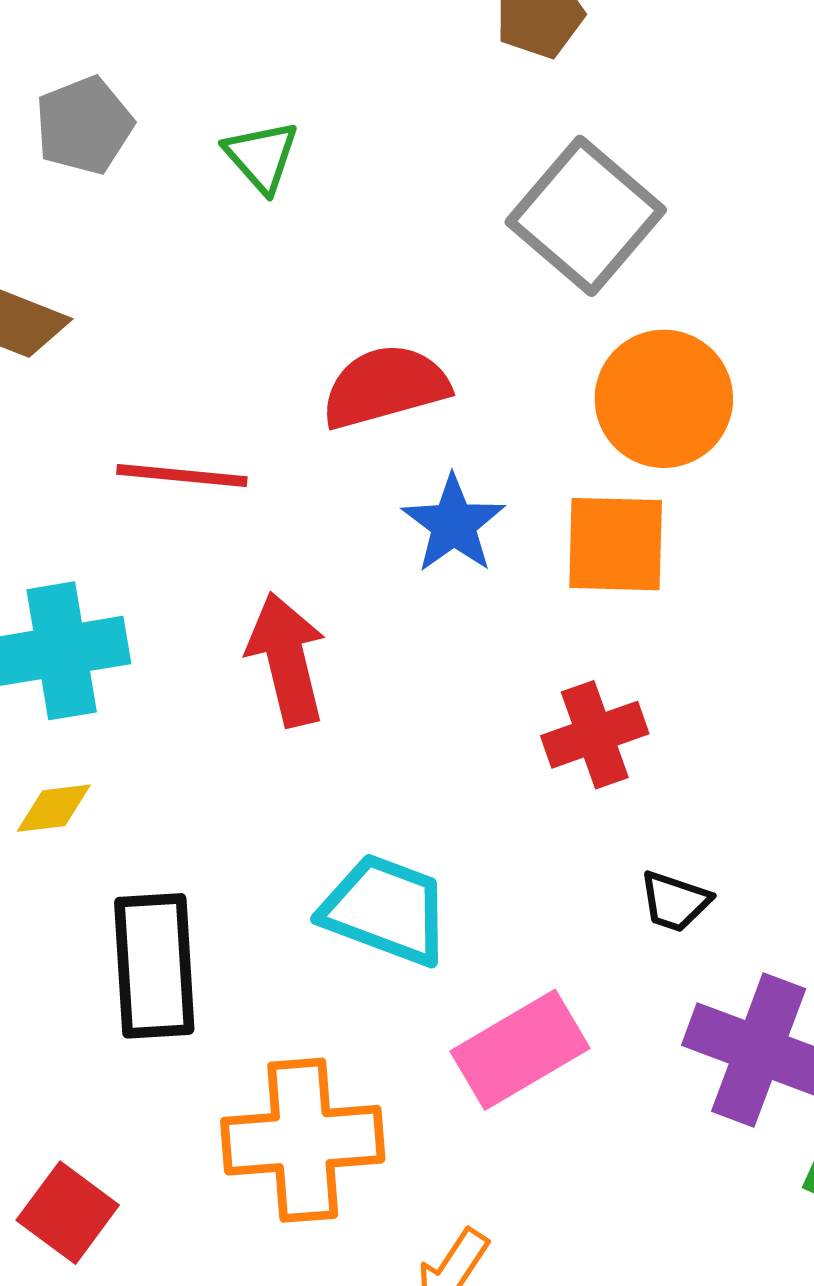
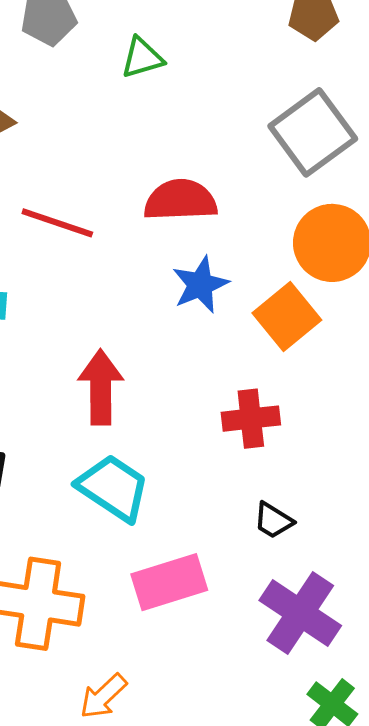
green triangle: (261, 156) -> (142, 58), turned 42
orange square: (616, 544) -> (287, 317), turned 36
red arrow: (287, 659) -> (101, 387), moved

